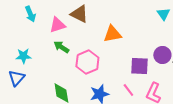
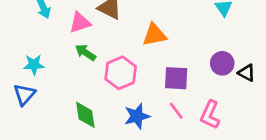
purple square: (139, 66) -> (176, 78), moved

